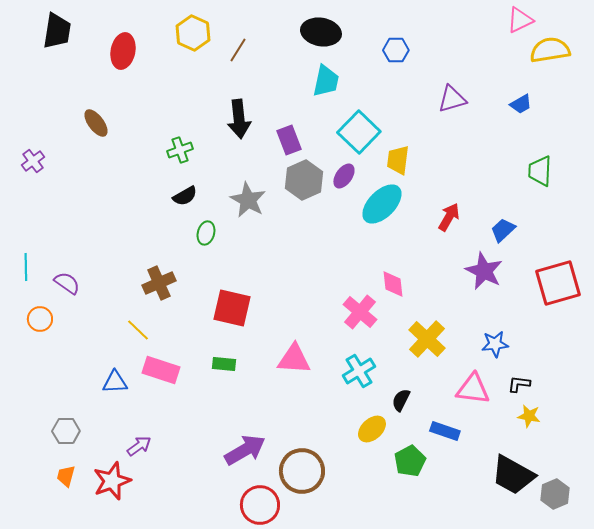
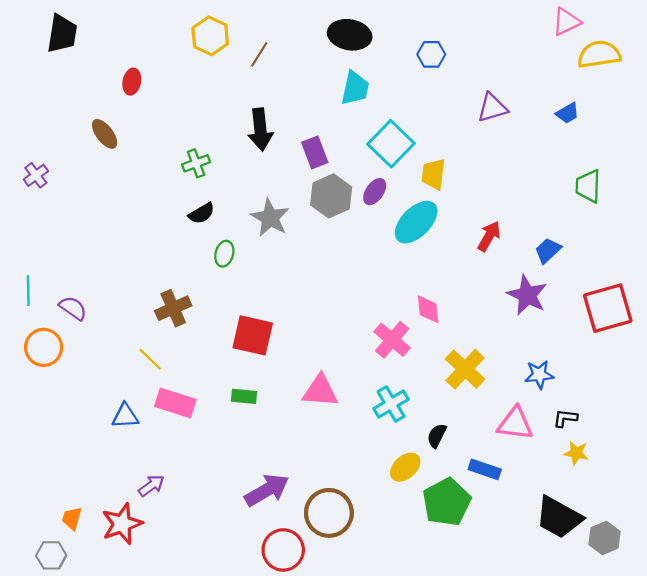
red ellipse: (123, 51) -> (132, 82), moved, size x0.7
orange circle: (40, 319) -> (44, 347), size x1.4
gray hexagon: (66, 431) -> (51, 555), moved
green pentagon: (410, 461) -> (447, 502), size x1.4

